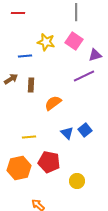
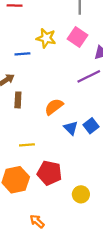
brown rectangle: (31, 85) -> (18, 100), moved
blue square: (85, 130) -> (91, 126), moved
blue triangle: (67, 133) -> (71, 128), moved

